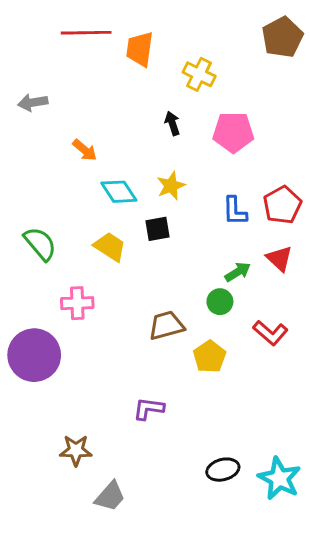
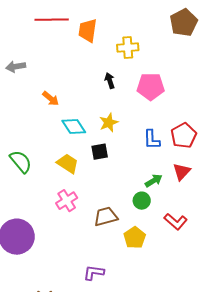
yellow cross: (199, 74) -> (128, 48), turned -30
red triangle: (279, 259) -> (182, 172), turned 30
pink cross: (77, 303) -> (67, 201), moved, turned -30

